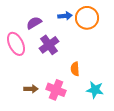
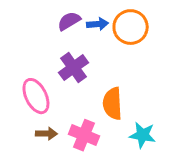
purple semicircle: (34, 23) -> (69, 21), moved
pink ellipse: (16, 44) -> (36, 96), moved
orange semicircle: (75, 69) -> (113, 104), size x1.5

